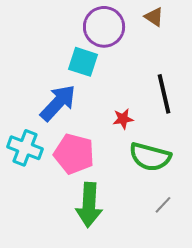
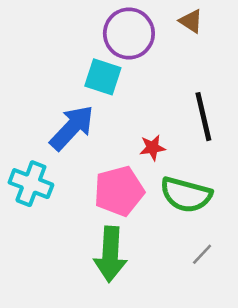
pink pentagon: (74, 154) -> (119, 191), moved, turned -30

